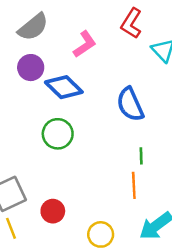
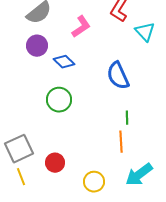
blue diamond: (64, 87) -> (64, 62), size x0.7

